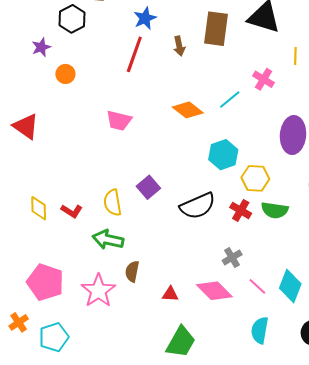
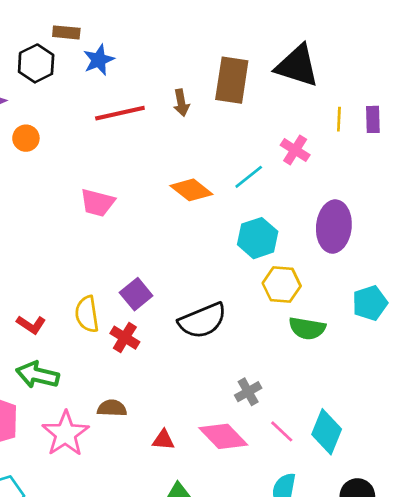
blue star: (145, 18) -> (99, 60), moved
red line: (134, 54) -> (120, 113), turned 57
cyan hexagon: (223, 155) -> (258, 238), moved
red cross: (241, 210) -> (125, 338), moved
green arrow: (108, 240) -> (37, 375), moved
brown semicircle: (132, 271) -> (112, 408), turned 80

